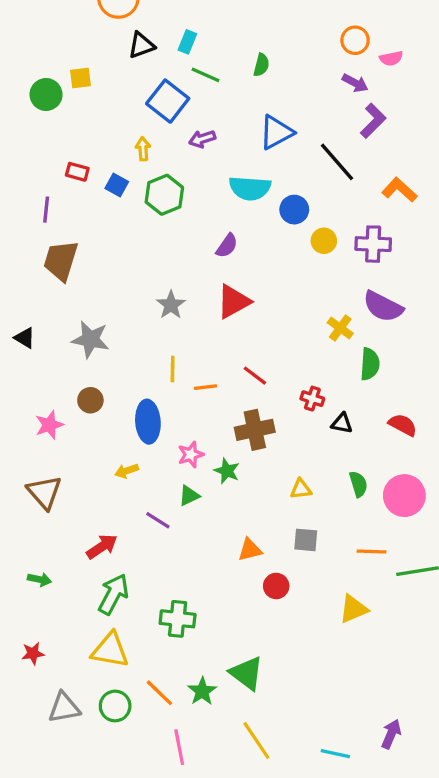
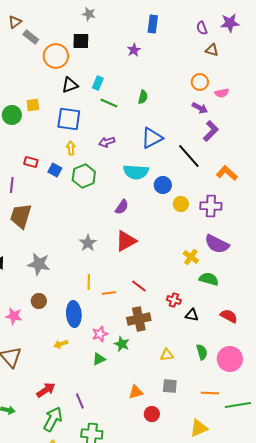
blue square: (168, 101) -> (69, 119), moved, turned -30
green semicircle: (370, 364) -> (209, 279), turned -78
pink star: (49, 425) -> (14, 316), turned 30
purple line: (158, 520) -> (80, 401), moved, turned 35

